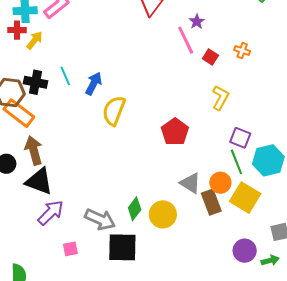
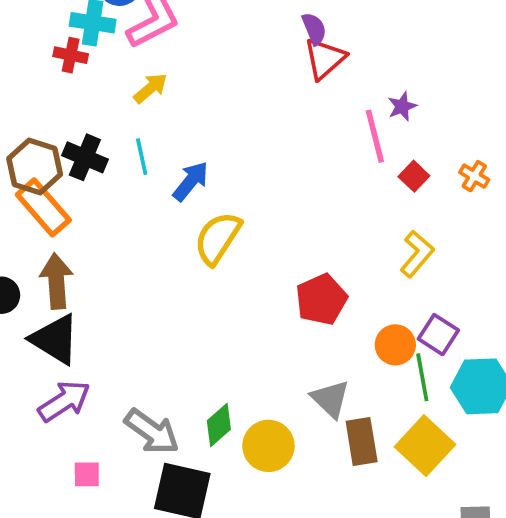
yellow arrow: (34, 40) -> (150, 88), moved
orange circle: (220, 183) -> (395, 345), moved

